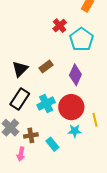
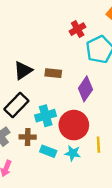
brown rectangle: (46, 66) -> (53, 73), turned 32
brown cross: (31, 135) -> (28, 137), moved
cyan rectangle: (52, 144) -> (48, 151), moved, turned -40

